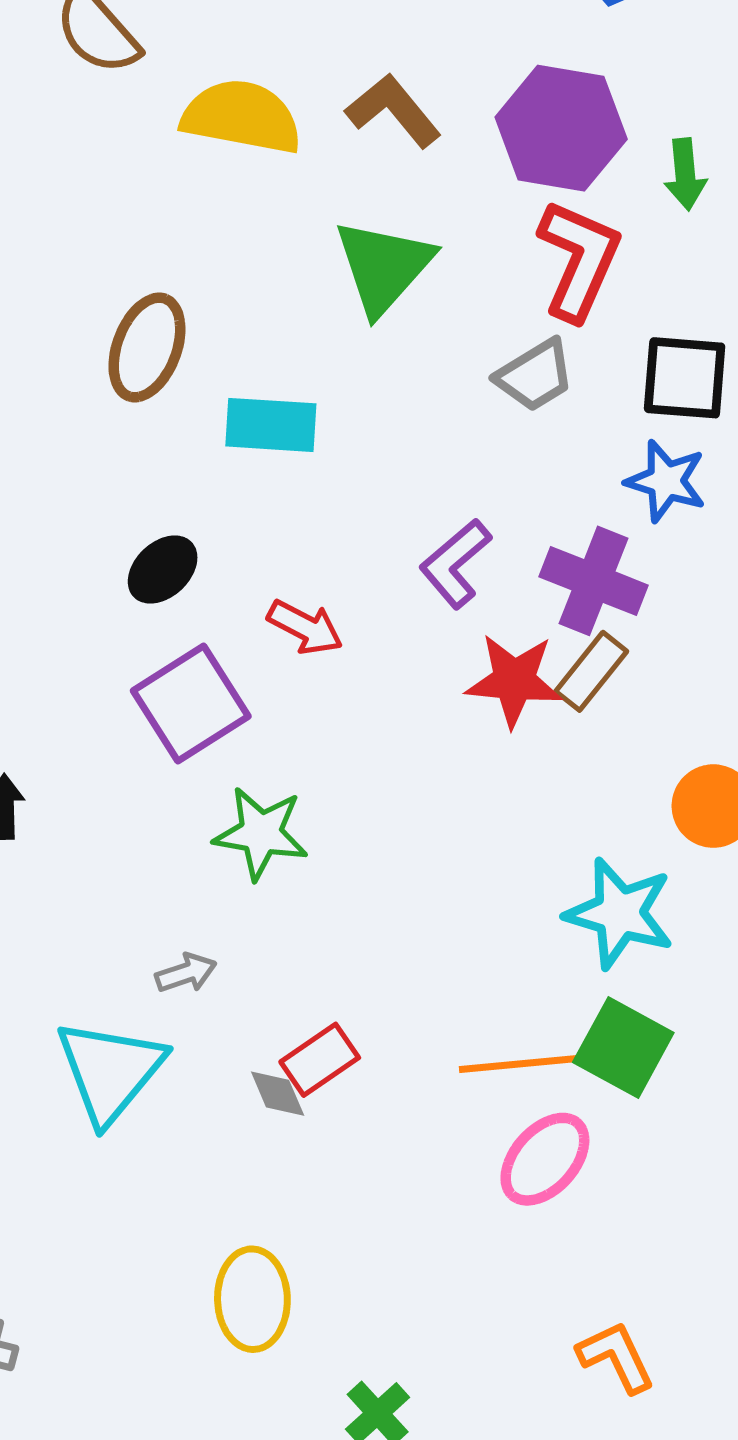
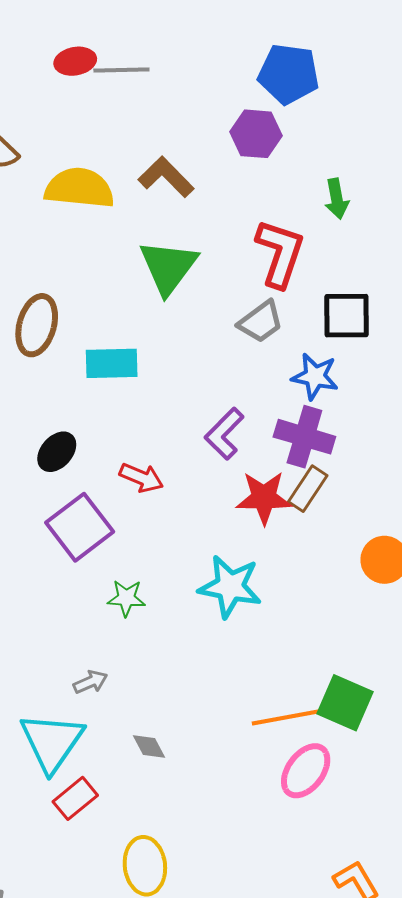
purple hexagon: (561, 128) -> (256, 134), moved, size x0.7
blue star: (666, 481) -> (315, 376), moved
green star: (261, 833) -> (126, 598), size x0.7
cyan star: (620, 913) -> (230, 587), moved
red rectangle: (320, 1060) -> (75, 798), moved

